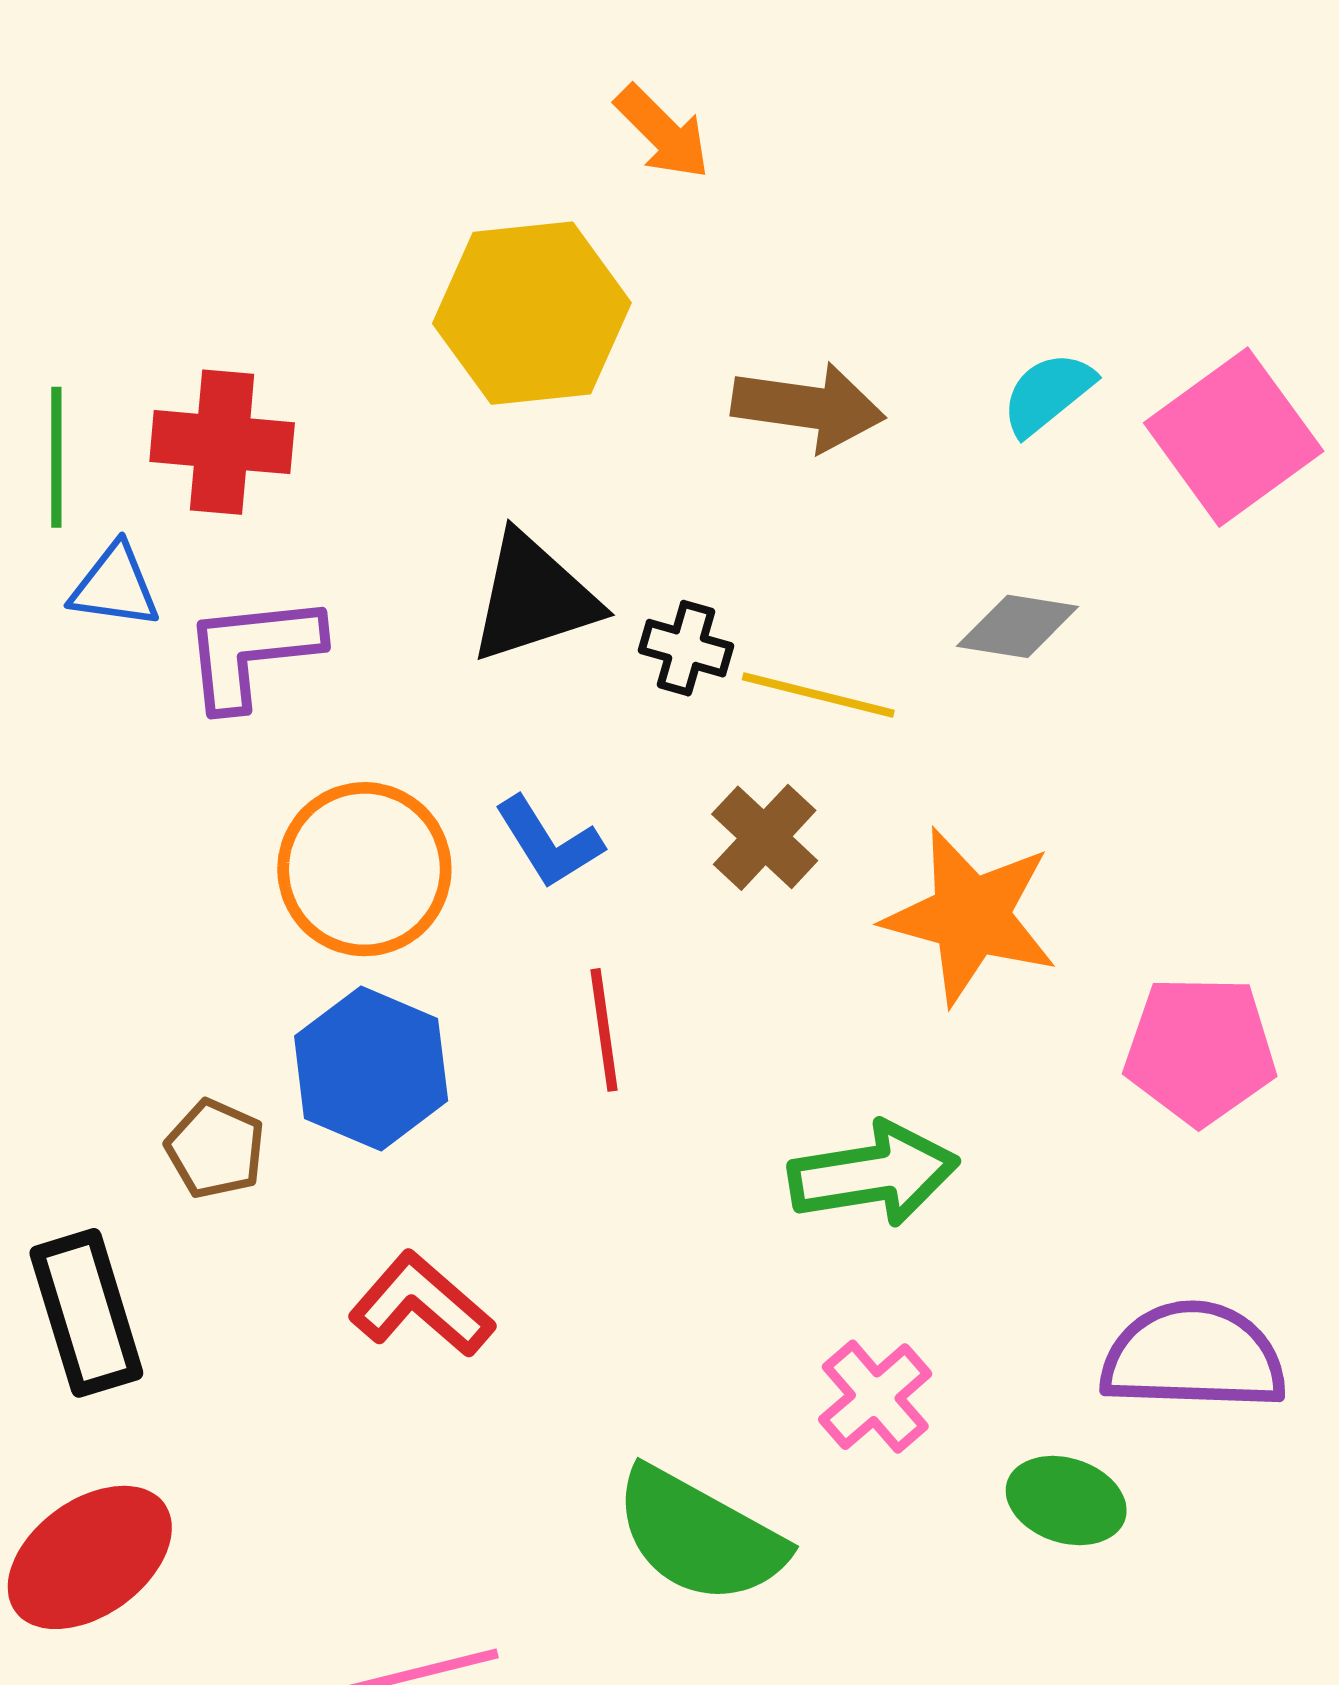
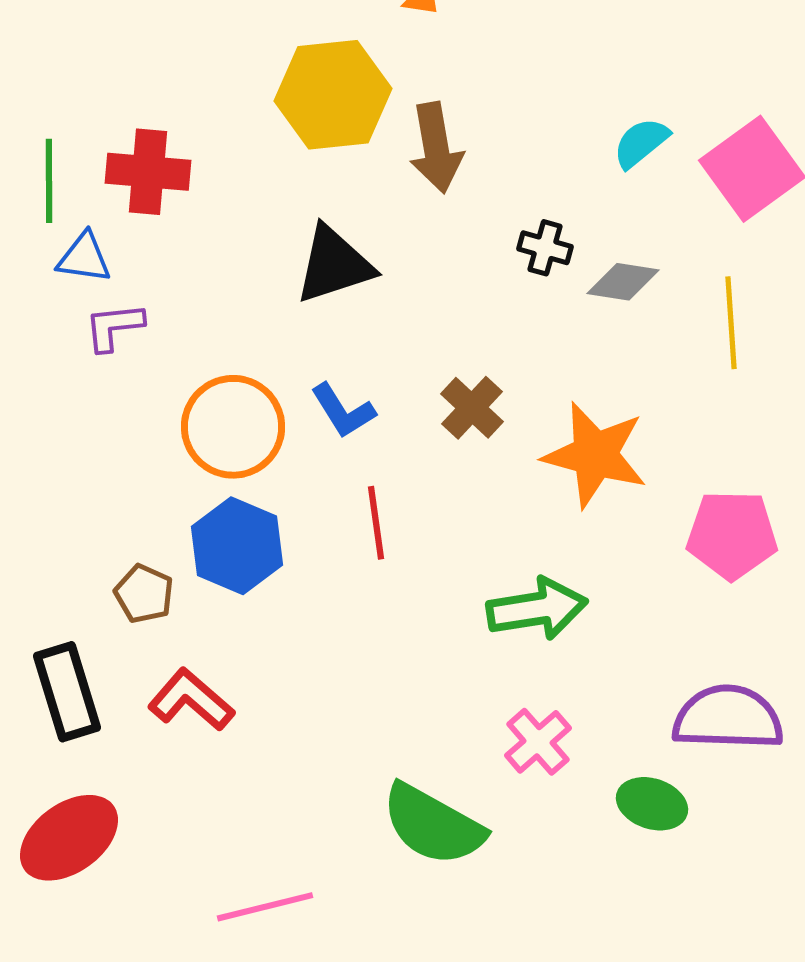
brown arrow: (808, 407) -> (436, 148), moved, turned 72
black cross: (686, 648) -> (545, 248), moved
purple L-shape: (252, 651) -> (114, 327), moved, size x0.7
yellow line: (818, 695) -> (731, 323), moved, turned 72
red L-shape: (421, 1305) -> (191, 700), moved

